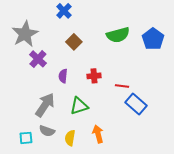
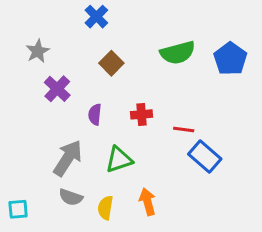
gray star: (25, 34) -> (38, 51), size x0.6
cyan square: (26, 138) -> (18, 209), moved

